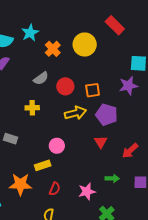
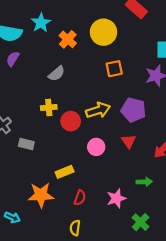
red circle: (65, 86) -> (71, 121), moved
orange square: (93, 90) -> (114, 69), moved
pink circle: (57, 146) -> (96, 147), moved

